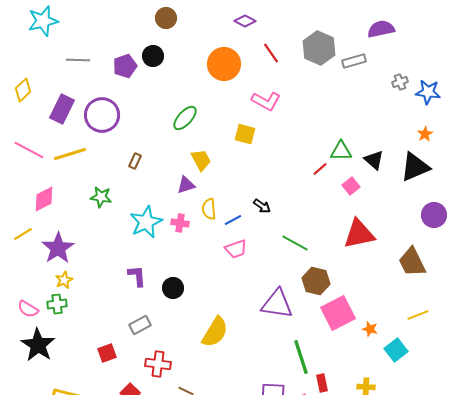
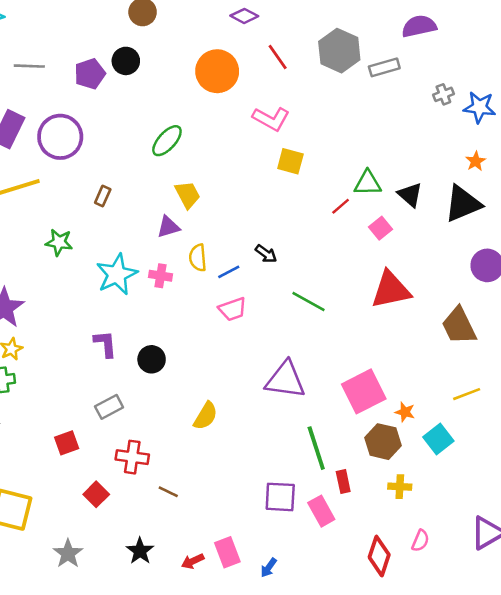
yellow square: (245, 134) -> (290, 161), moved
brown hexagon: (316, 281) -> (383, 442), moved
yellow semicircle: (215, 332) -> (206, 416), size x0.7

